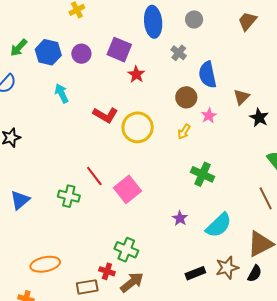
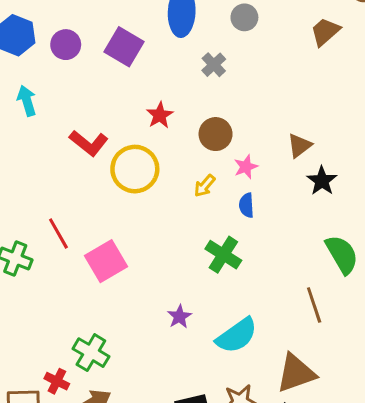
red star: (136, 74) -> (160, 115), moved
blue semicircle: (208, 75) -> (246, 205), moved, size x0.6

